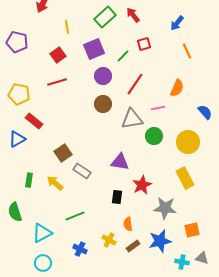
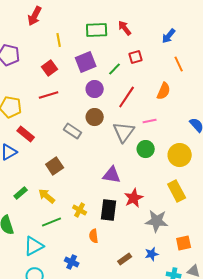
green rectangle: (105, 17) -> (97, 30), turned 40
orange semicircle: (177, 88) -> (164, 91), moved
gray triangle: (132, 119) -> (124, 132), turned -45
gray rectangle: (82, 171) -> (73, 131), moved
green rectangle: (29, 180) -> (21, 193), turned 40
black rectangle: (117, 197) -> (109, 210), size x1.5
green line: (75, 216) -> (52, 222), moved
orange semicircle: (128, 224) -> (94, 236), moved
yellow cross: (109, 240) -> (80, 210), moved
blue star: (160, 241) -> (152, 254), size x0.6

